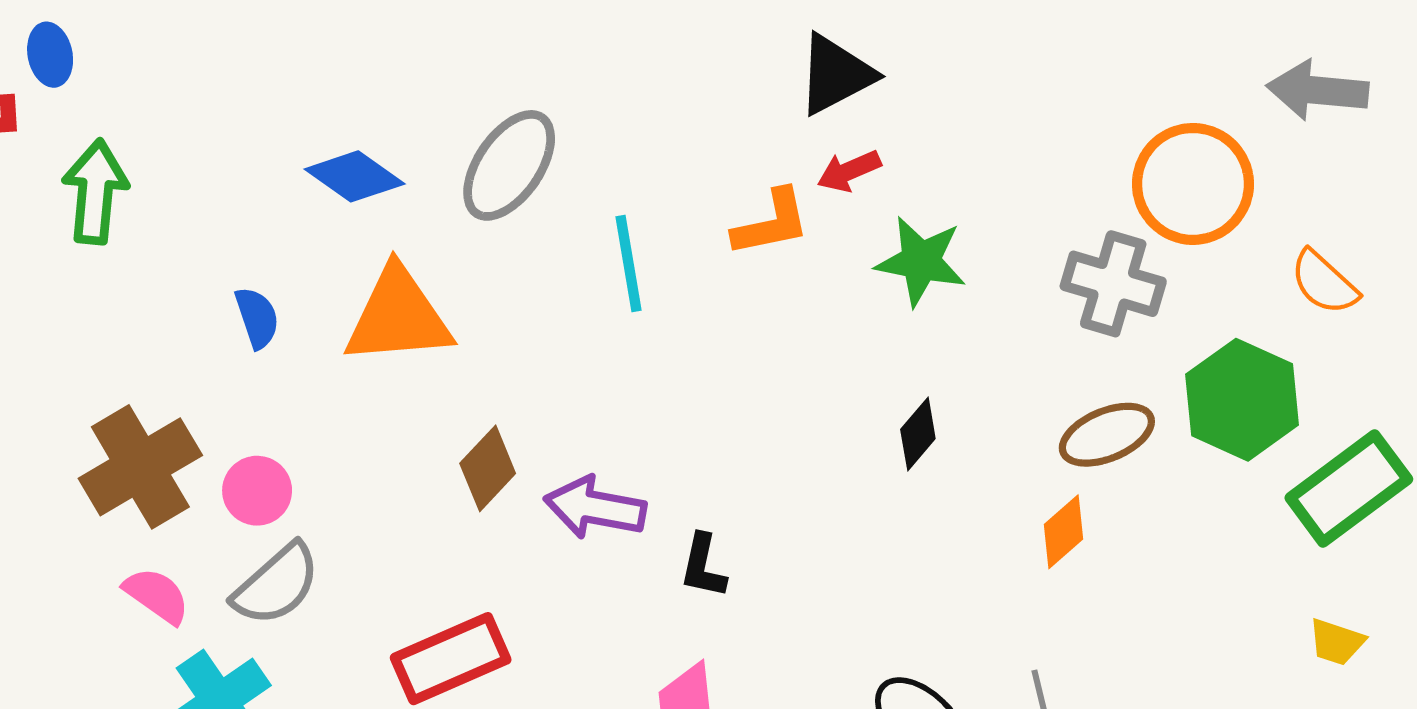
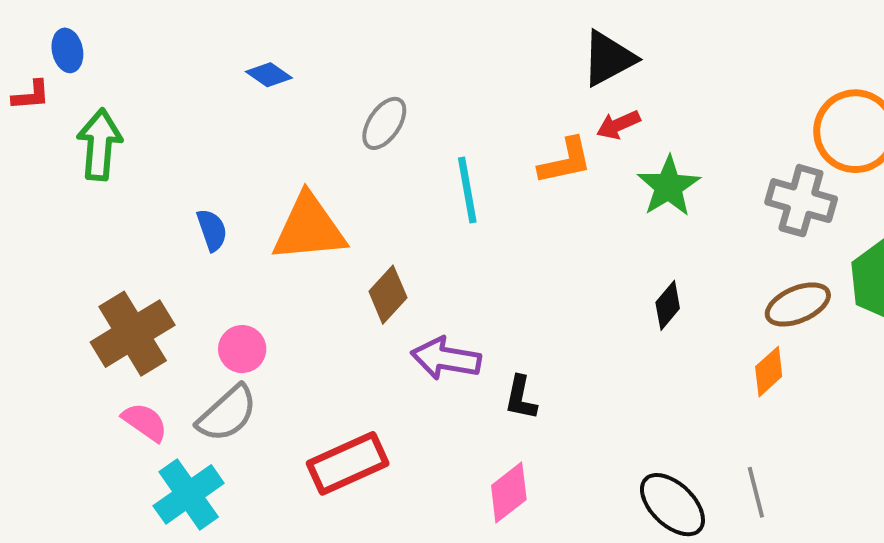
gray ellipse: (509, 165) -> (384, 123), size x0.7
blue diamond: (355, 176) -> (269, 75), moved, size x0.7
green star: (921, 261) -> (668, 186), turned 30
brown diamond: (488, 468) -> (388, 295), moved
pink circle: (257, 491) -> (242, 349), moved

